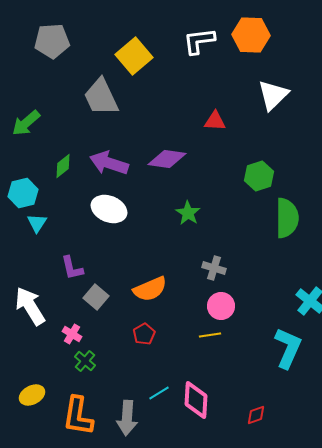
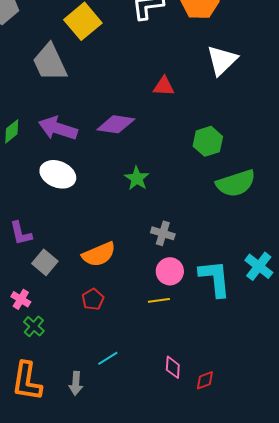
green semicircle: (287, 218) -> (236, 183), turned 72
cyan L-shape: (288, 348) -> (215, 278), moved, turned -30
pink diamond: (196, 400) -> (173, 367), moved, size x0.6
gray arrow: (127, 418) -> (76, 383), size x0.7

